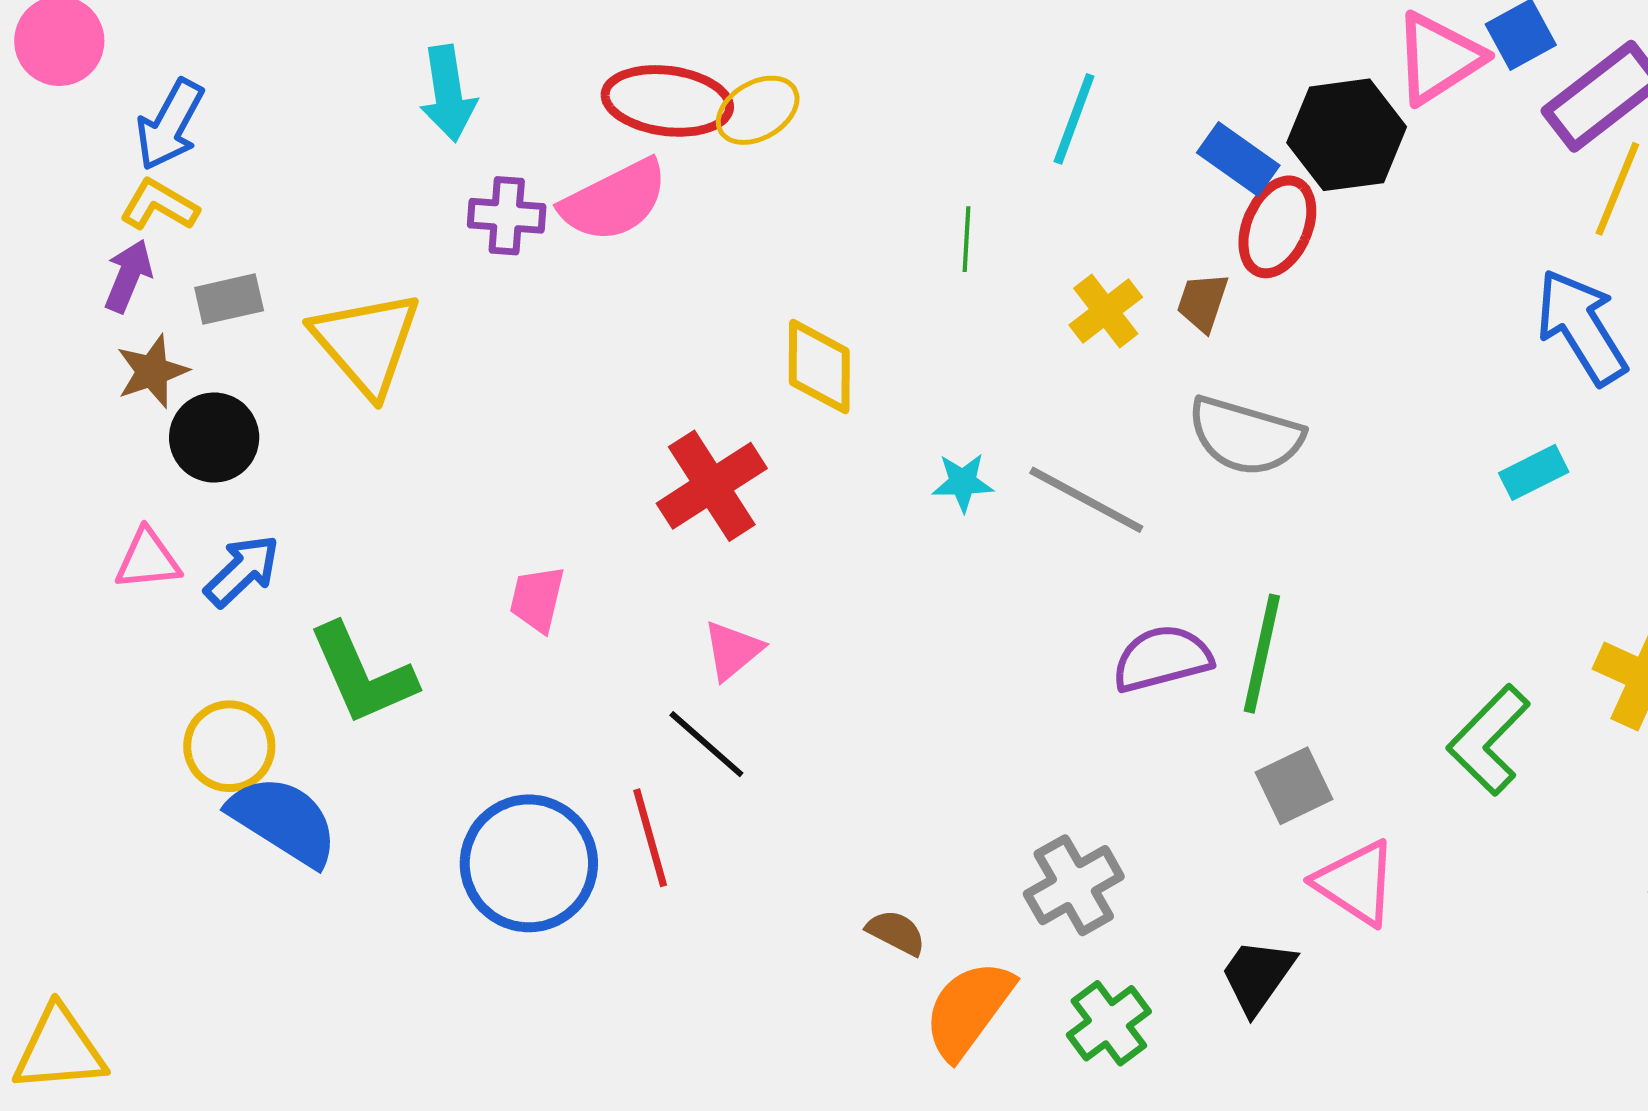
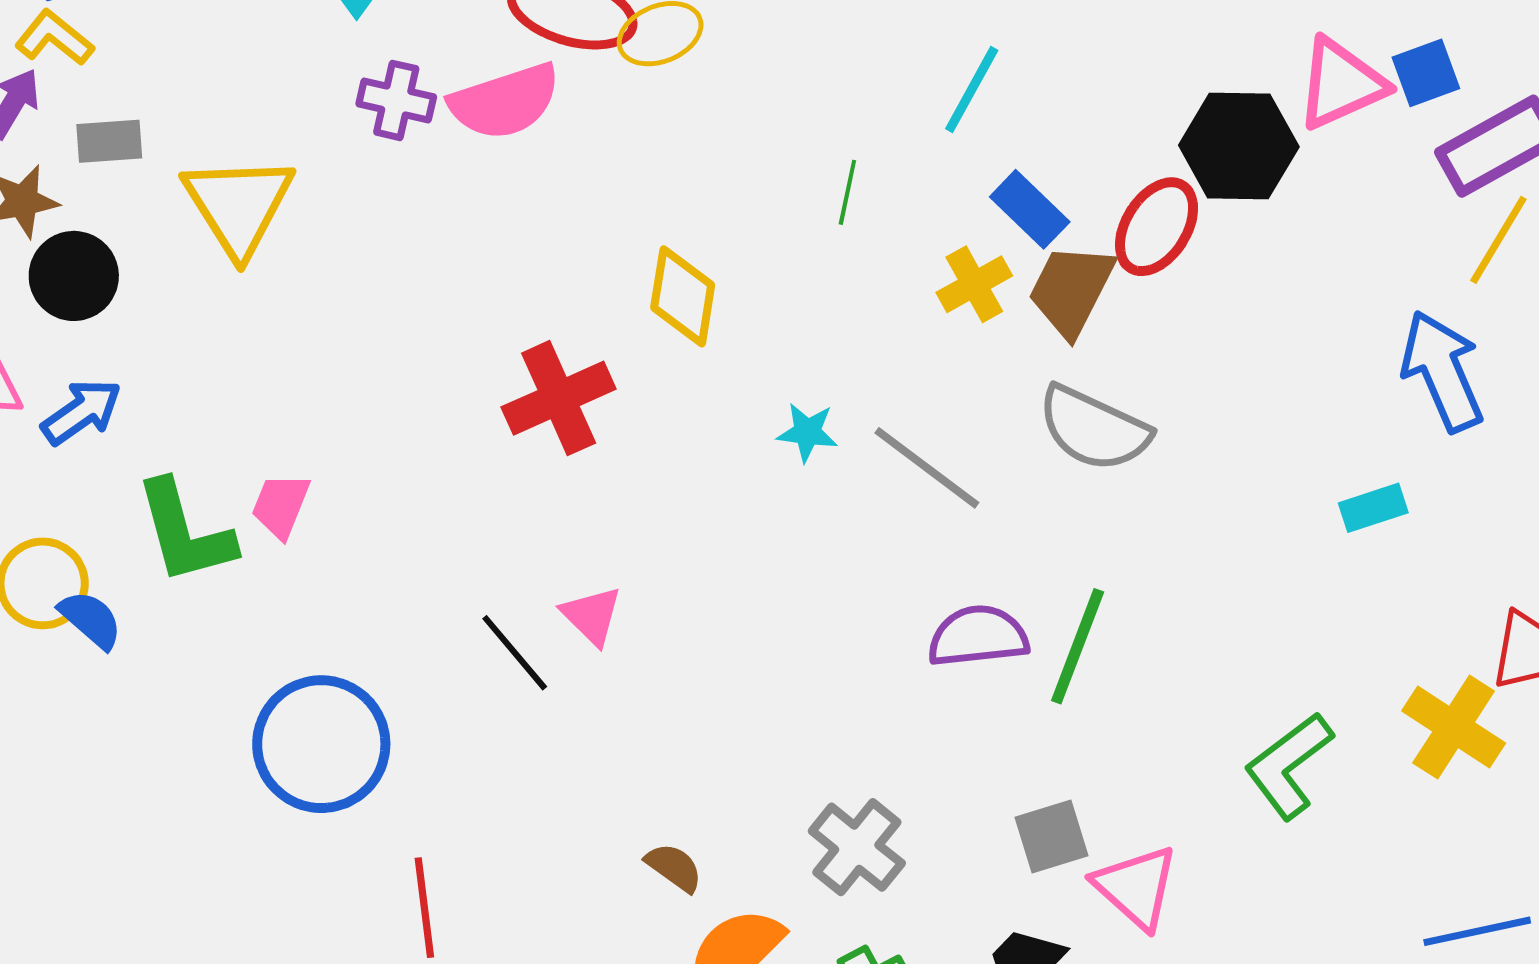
blue rectangle: (1238, 159) -> (1030, 209), moved
brown trapezoid: (1203, 302) -> (1071, 290), size x1.6
pink trapezoid: (537, 599) -> (281, 505), moved
pink triangle: (733, 650) -> (592, 616), moved, turned -44
gray square: (1294, 786) -> (1052, 836), moved
blue semicircle: (284, 821) -> (91, 619), moved, size x0.6
red line: (650, 838) -> (424, 908), moved
gray cross: (1074, 885) -> (857, 847), turned -30

